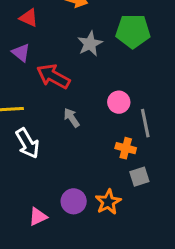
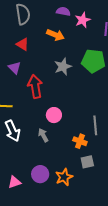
red arrow: (53, 76) -> (35, 86), turned 45
pink circle: (119, 102) -> (54, 115), moved
gray arrow: (72, 118) -> (43, 135), moved

